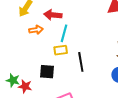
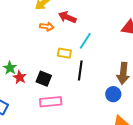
cyan line: (64, 33) -> (85, 41), moved
black square: (47, 72) -> (44, 79), moved

